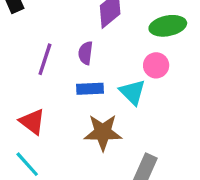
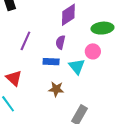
purple semicircle: (86, 53) -> (60, 42), moved
brown star: (103, 132) -> (56, 89), size x0.7

